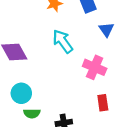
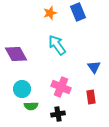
blue triangle: (106, 30) -> (94, 67), moved
pink cross: (95, 67) -> (61, 87), moved

